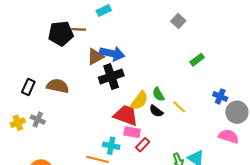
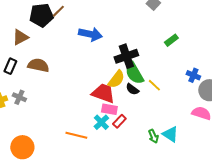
brown line: (79, 29) -> (58, 11), turned -48
brown triangle: (95, 57) -> (20, 37), moved
black cross: (111, 77) -> (126, 56), moved
green semicircle: (158, 94) -> (134, 73), size x1.6
cyan cross: (111, 146) -> (101, 122), moved, turned 35

